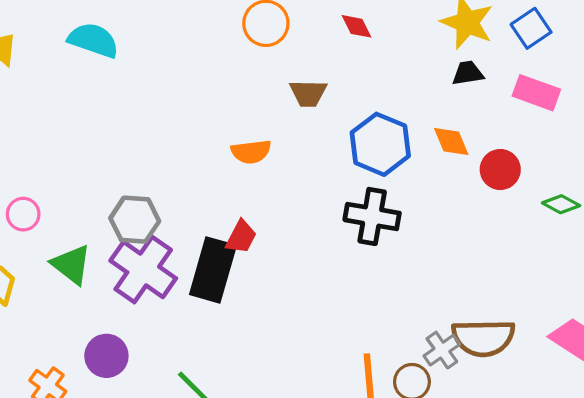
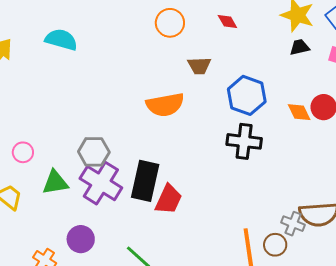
orange diamond: (451, 141) -> (299, 112), moved
orange semicircle: (251, 152) -> (165, 105), size x1.5
red trapezoid: (241, 237) -> (168, 199), moved, size x1.4
green triangle: (71, 264) -> (55, 182), turned -44
gray cross: (442, 350) -> (293, 224), turned -30

